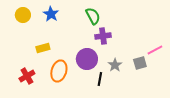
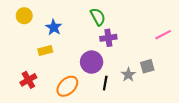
blue star: (51, 14) -> (54, 27), moved
pink line: (155, 50) -> (163, 35), moved
gray star: (115, 65) -> (128, 75), moved
orange ellipse: (59, 71) -> (67, 86), moved, turned 30

